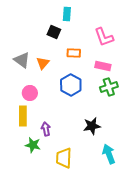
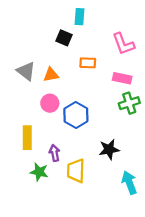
orange triangle: (43, 63) -> (51, 75), turned 40
blue hexagon: (71, 85) -> (76, 115), moved
pink circle: (30, 93) -> (50, 103), moved
yellow trapezoid: (64, 158) -> (76, 171), moved

